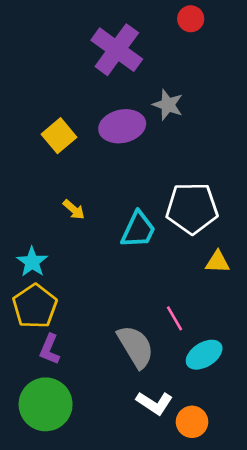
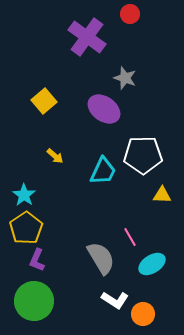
red circle: (191, 19) -> (130, 14), moved
purple ellipse: (122, 126) -> (104, 109), moved, turned 48

